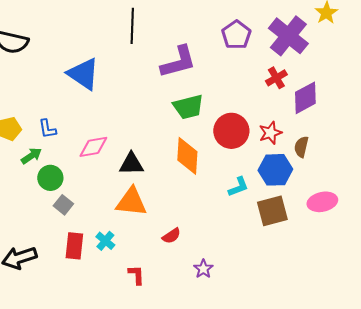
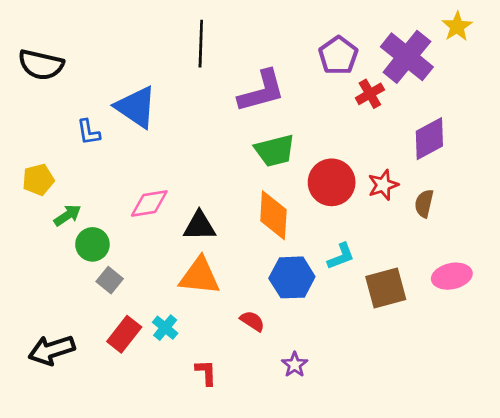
red cross: (276, 78) -> (370, 94), moved
blue L-shape: (47, 129) -> (89, 132), moved
blue hexagon: (275, 170) -> (292, 277), moved
red semicircle: (171, 236) -> (252, 321), turned -114
red rectangle: (74, 246) -> (124, 334), turned 32

